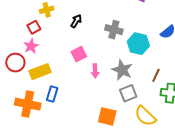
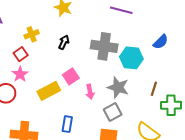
gray cross: (114, 30) -> (104, 46), size x1.4
yellow rectangle: (40, 72) -> (49, 91), moved
gray square: (128, 93) -> (113, 112), moved
blue rectangle: (52, 94) -> (67, 124), moved

